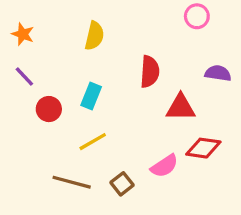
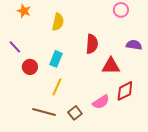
orange star: (23, 34) -> (24, 11), moved
yellow line: (93, 142) -> (57, 87), turned -36
red diamond: (203, 148) -> (125, 91), turned -35

